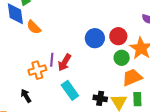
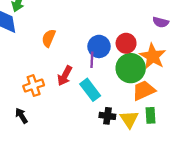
orange semicircle: (34, 27) -> (49, 38), moved, turned 70
green circle: (122, 58) -> (131, 68), size x1.6
purple line: (52, 60) -> (92, 60), moved
cyan rectangle: (70, 90) -> (90, 90), moved

